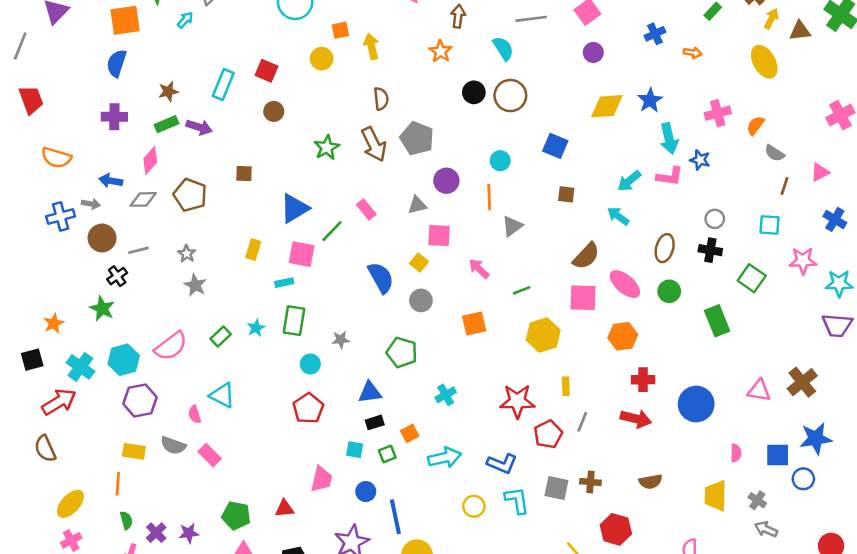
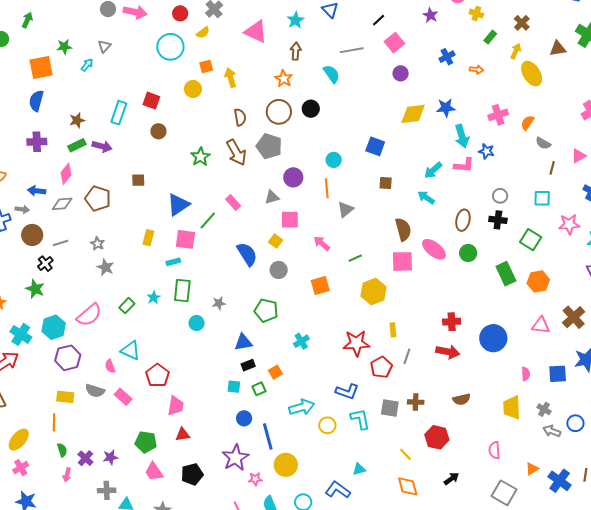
yellow arrow: (771, 19) -> (516, 51), moved
brown circle: (510, 96) -> (279, 112), moved
blue star: (650, 100) -> (446, 108), turned 30
brown semicircle: (586, 256) -> (403, 229), turned -55
orange hexagon: (623, 336) -> (538, 281), moved
red pentagon: (308, 408) -> (157, 375), moved
cyan arrow: (445, 458) -> (302, 407), moved
pink trapezoid: (322, 479) -> (176, 406), moved
blue circle: (803, 479) -> (575, 423), moved

